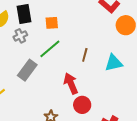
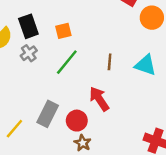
cyan triangle: (114, 63) -> (146, 65), turned 42
gray rectangle: (27, 70) -> (48, 114), moved
red circle: (82, 105) -> (77, 121), moved

